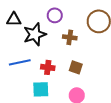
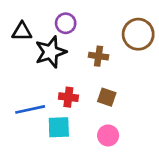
purple circle: (55, 15) -> (66, 23), moved
blue line: (20, 62) -> (30, 109), moved

